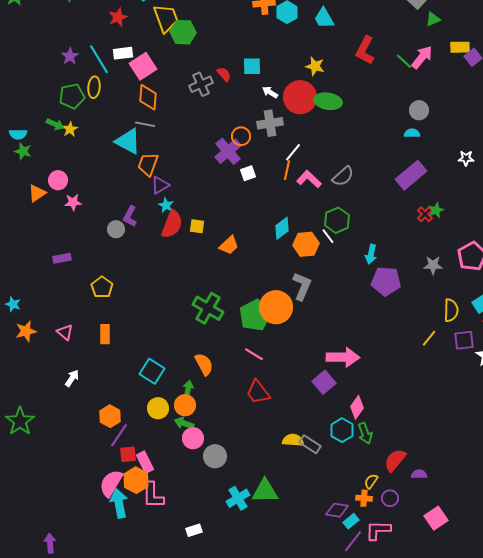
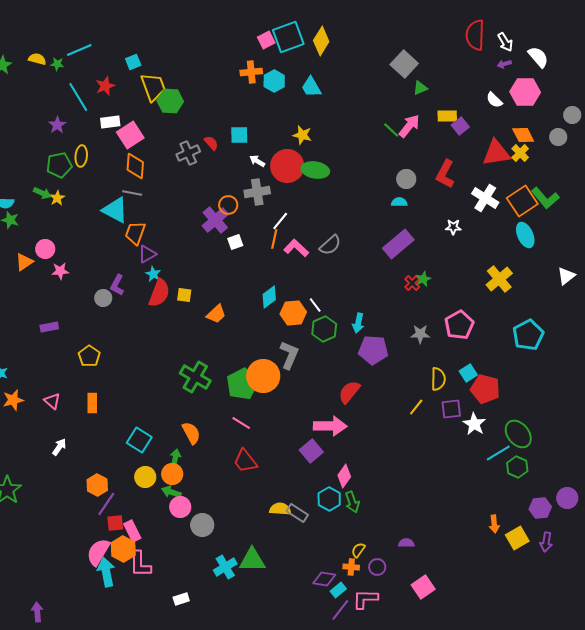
red L-shape: (365, 50) -> (445, 174), moved
cyan line: (99, 59) -> (78, 97), moved
green hexagon: (337, 220) -> (324, 329), moved
red semicircle: (395, 460) -> (349, 392), moved

